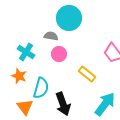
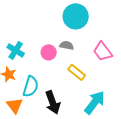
cyan circle: (69, 18) -> (76, 16), moved
gray semicircle: (51, 36) -> (67, 45), moved

